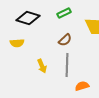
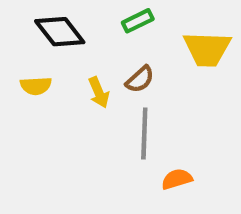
black diamond: (28, 18) -> (60, 32), turned 35
yellow arrow: (42, 66) -> (99, 92), moved

